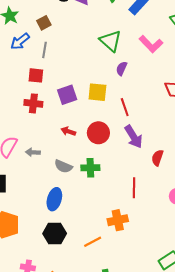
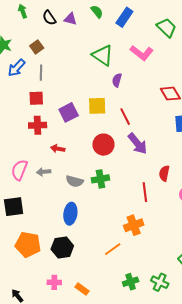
red arrow: (68, 131) -> (58, 149), moved
red semicircle: (157, 158) -> (164, 173), moved
black hexagon: (55, 233) -> (62, 248), moved

